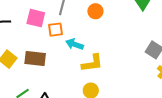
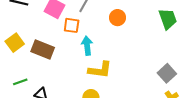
cyan arrow: (75, 44) -> (87, 46), turned 48

